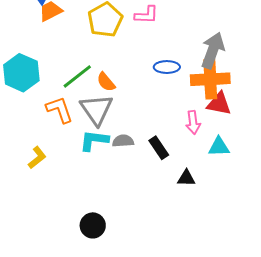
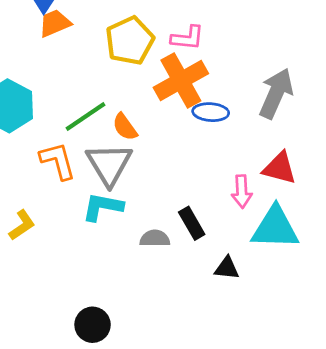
orange cross: (210, 79) -> (181, 80), moved, turned -30
gray semicircle: (123, 141) -> (155, 238), moved
cyan triangle: (219, 147) -> (275, 228), size x1.6

